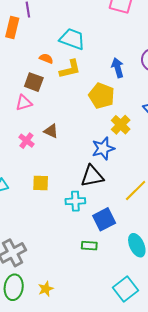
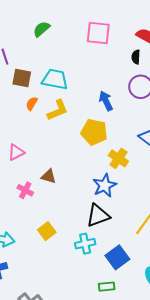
orange semicircle: (46, 59) -> (32, 103), turned -72
brown square: (34, 82) -> (22, 78), moved
yellow square: (41, 183) -> (47, 231), turned -30

